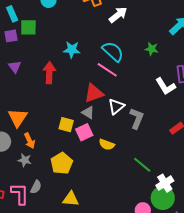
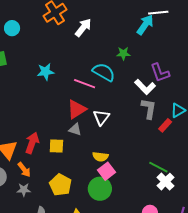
cyan semicircle: (113, 51) -> (104, 72), moved
red arrow: (49, 73) -> (32, 143), moved, turned 30
gray L-shape: (137, 118) -> (149, 109), moved
pink square: (84, 132) -> (107, 171), moved
green line: (142, 165) -> (158, 167), moved
green circle: (163, 198) -> (100, 189), moved

